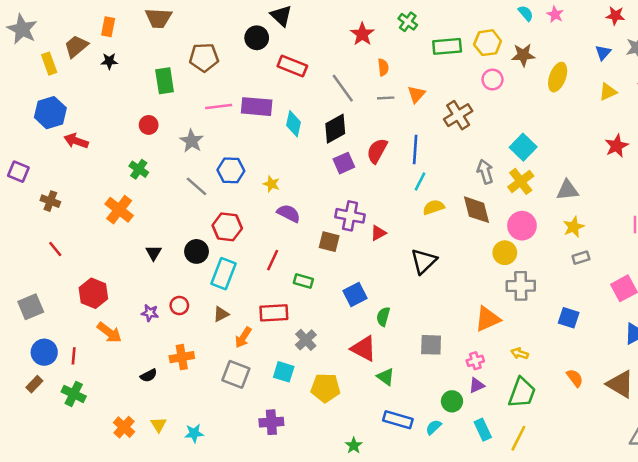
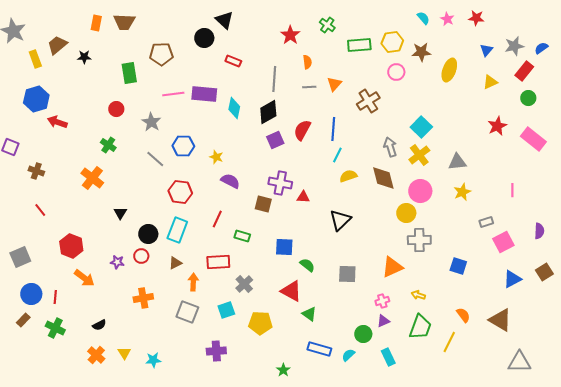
red star: (615, 16) -> (476, 18), moved
orange rectangle: (108, 27) -> (96, 23), moved
red rectangle: (292, 66) -> (233, 61), size x0.7
gray line: (343, 88) -> (274, 79), turned 40
red triangle: (378, 233) -> (303, 197), turned 32
black circle: (197, 251) -> (148, 234), moved
gray rectangle: (581, 258) -> (486, 222), moved
blue square: (355, 294) -> (284, 247), turned 30
green semicircle: (383, 317) -> (307, 265), turned 112
orange arrow: (243, 337) -> (193, 282), turned 150
gray square: (431, 345) -> (347, 274), moved
cyan square: (284, 372) -> (226, 310), turned -36
black semicircle: (149, 376) -> (99, 325), moved
yellow line: (518, 438) -> (449, 342), moved

